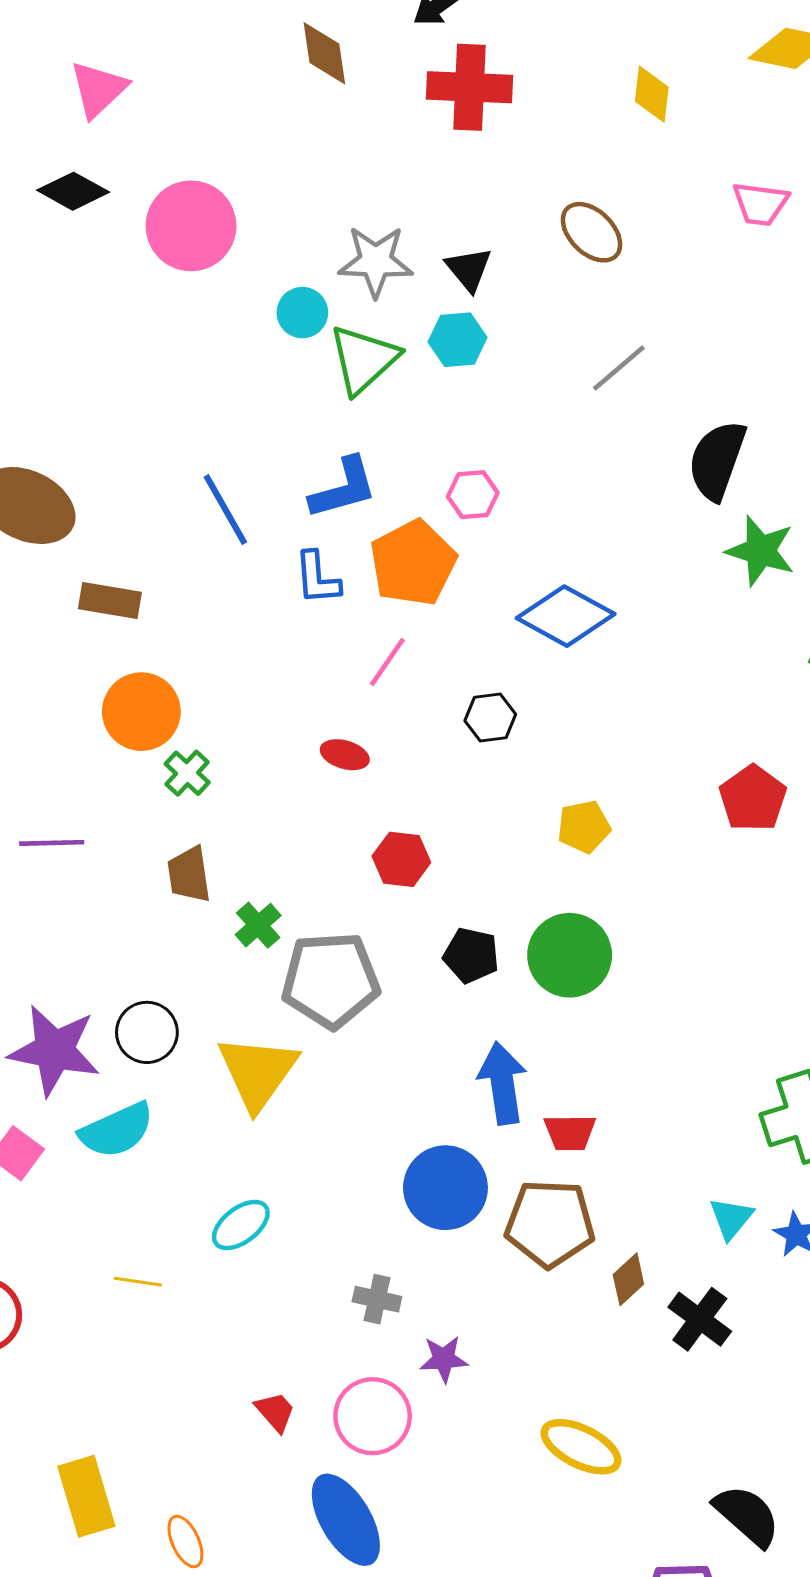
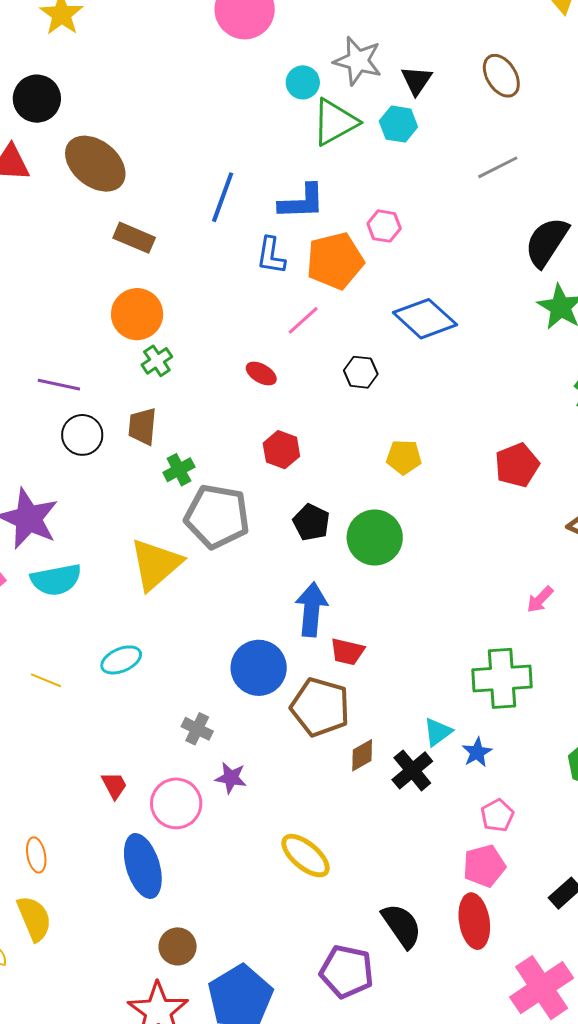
blue line: (225, 510) -> (223, 197), turned 36
black circle: (147, 1032) -> (82, 435), moved
black cross: (700, 1319) -> (412, 770), moved

